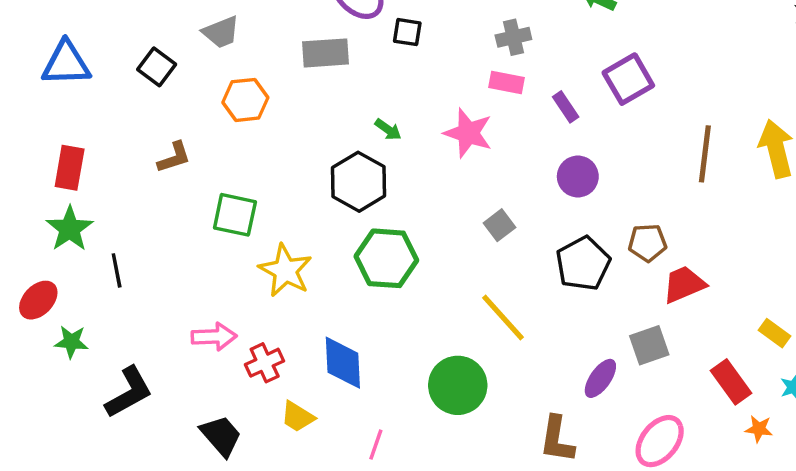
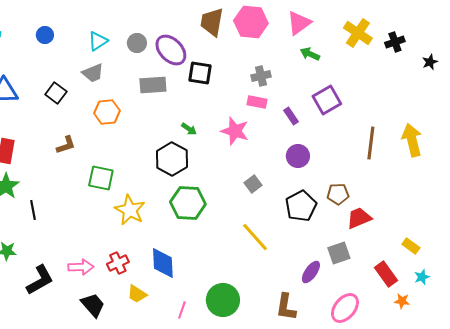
black square: (407, 32) -> (200, 73), size x1.4
pink arrow: (214, 337) -> (81, 267), moved
green circle: (458, 385) -> (223, 300), moved

